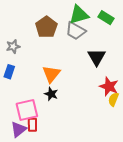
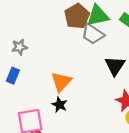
brown pentagon: (46, 27) -> (77, 16), moved

